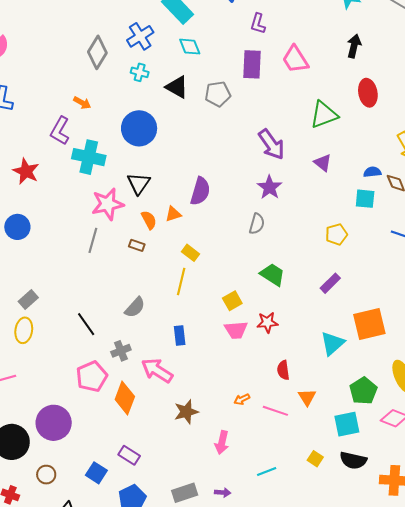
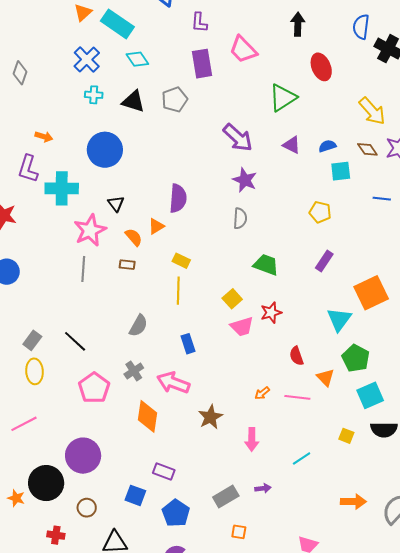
gray diamond: (97, 52) -> (20, 73), moved, size x0.7
blue semicircle: (372, 172) -> (327, 146), moved
black triangle: (139, 183) -> (116, 204), size x0.7
yellow pentagon: (336, 234) -> (320, 212), turned -30
black line: (86, 324) -> (75, 341), moved
pink pentagon: (92, 376) -> (94, 388), moved
green pentagon: (363, 391) -> (356, 358), moved

